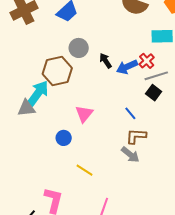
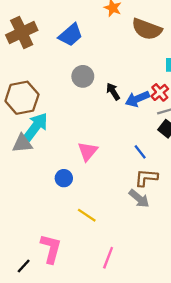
brown hexagon: (57, 71) -> (22, 98), moved

